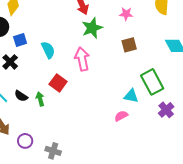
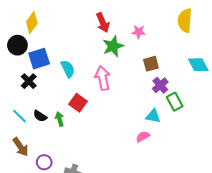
pink star: (126, 14) -> (139, 32), moved
blue square: (20, 40) -> (39, 59), size x1.5
green rectangle: (152, 82) -> (175, 102), size x0.7
purple cross: (166, 110) -> (160, 85), moved

